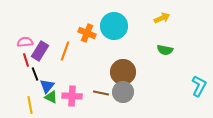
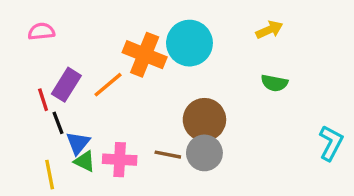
orange cross: (87, 33) -> (145, 55), size x1.4
pink semicircle: (25, 42) -> (41, 31), moved
orange line: (65, 51) -> (108, 85), turned 30

